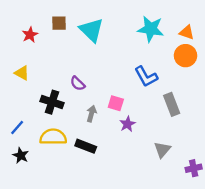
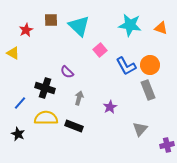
orange circle: (185, 56) -> (150, 65), moved
yellow triangle: (22, 73) -> (13, 53), moved
pink square: (116, 103) -> (100, 50), moved, turned 32
blue line: (17, 128) -> (20, 103), moved

